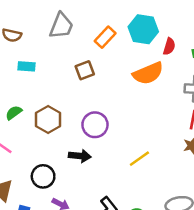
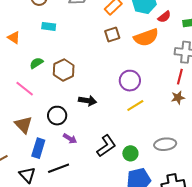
red semicircle: (169, 46) -> (164, 17), turned 32
brown square: (85, 70) -> (112, 35), moved
purple circle: (95, 125) -> (130, 81), moved

